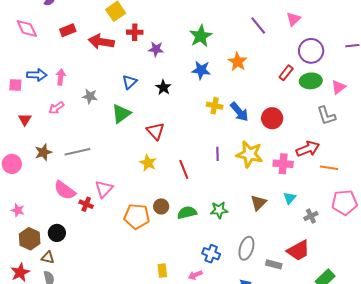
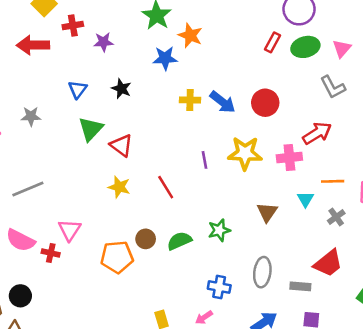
orange star: (238, 62) -> (190, 35), moved
green triangle: (121, 114) -> (91, 129), moved
orange line: (329, 168) -> (333, 181), moved

